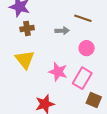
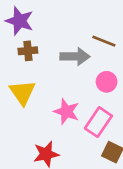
gray arrow: (62, 31) -> (75, 56), size x1.5

